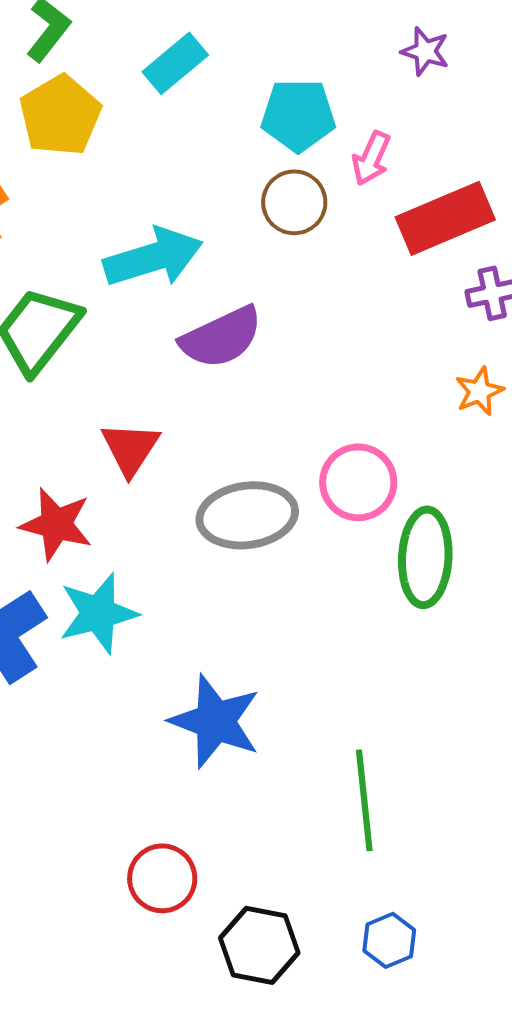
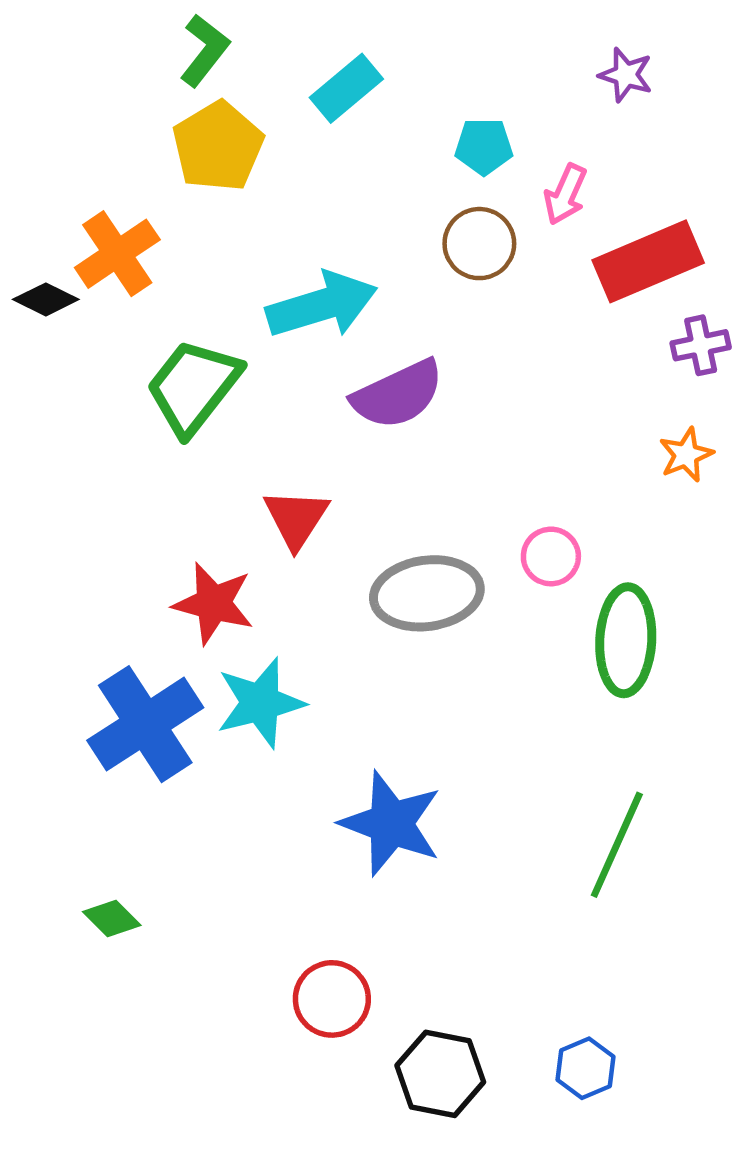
cyan pentagon: (298, 115) -> (484, 146), size x0.7
pink circle: (358, 482) -> (551, 556), size x0.7
green line: (364, 800) -> (617, 845), moved, turned 30

